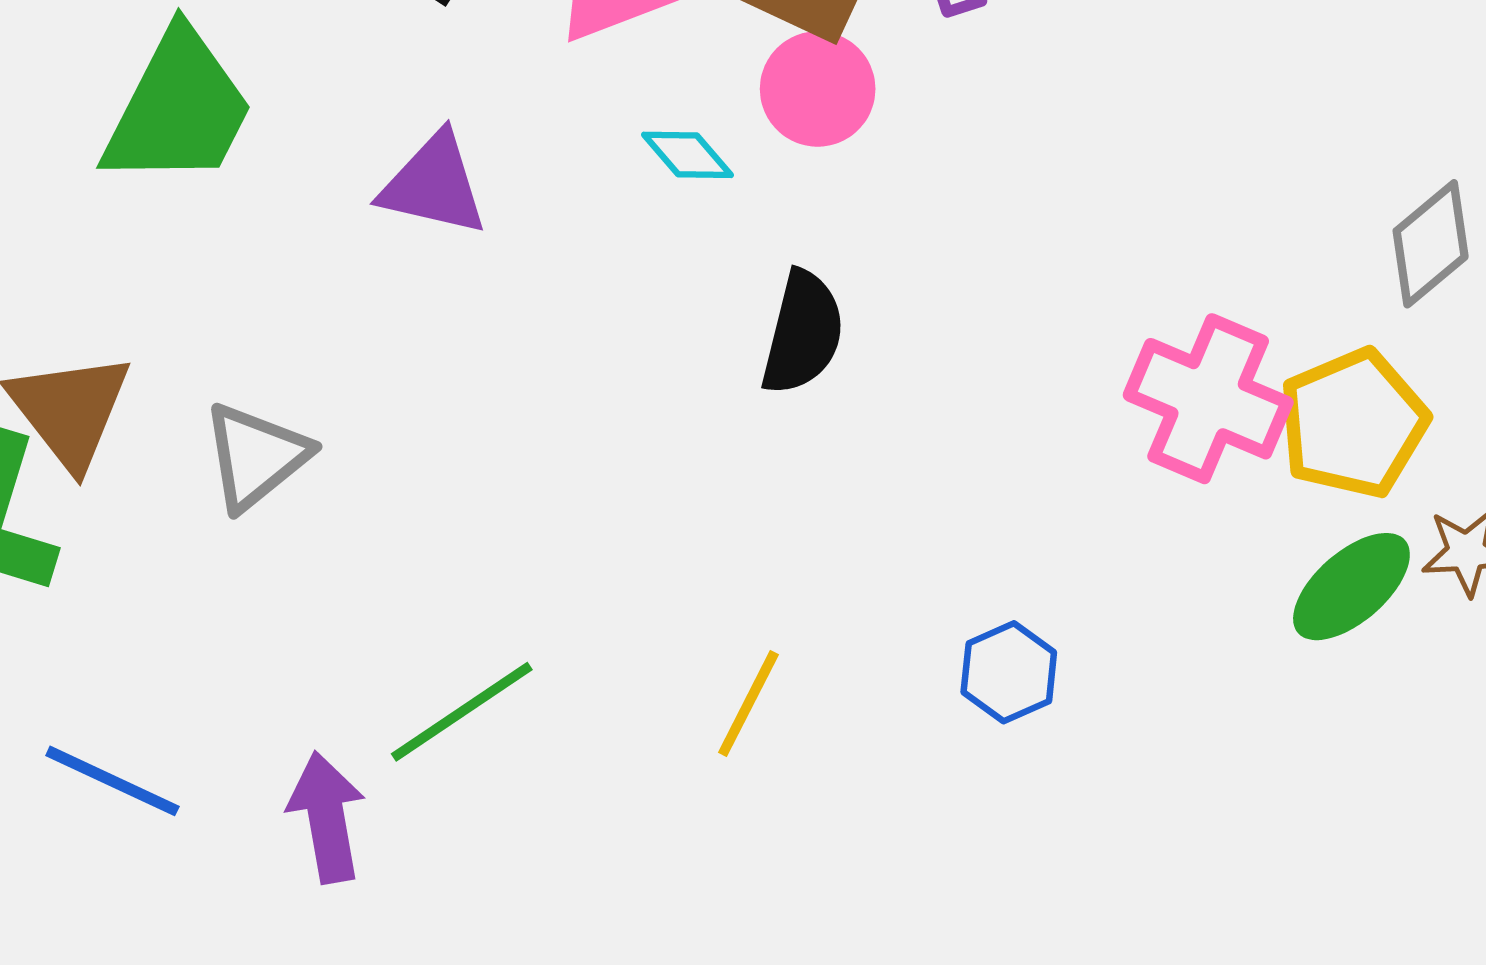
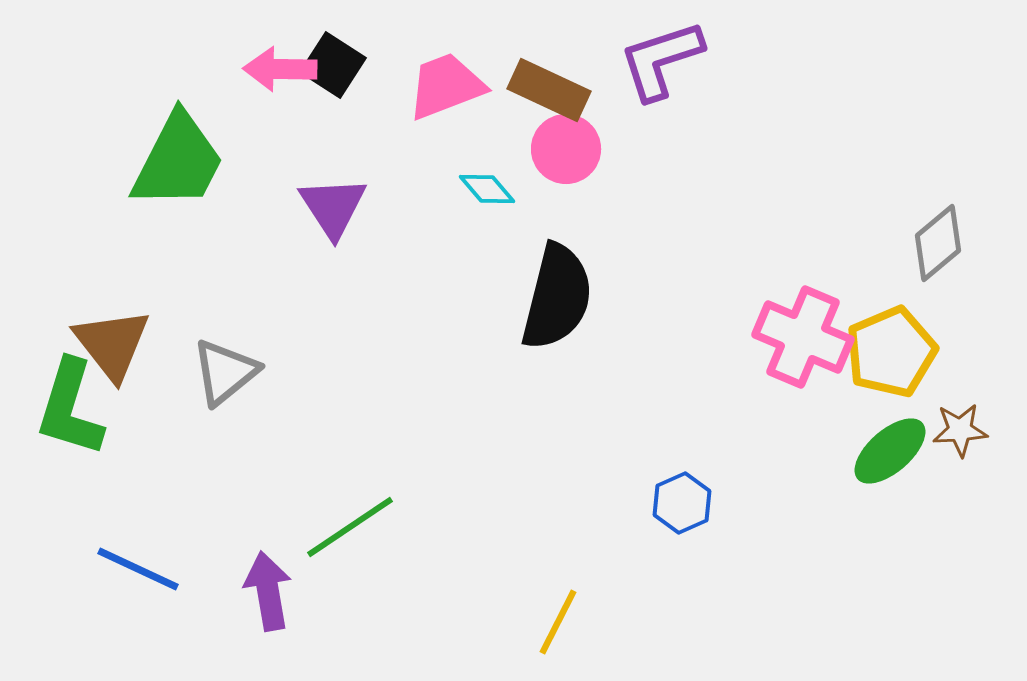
purple triangle: (434, 185) -> (333, 207), turned 44
black semicircle: (803, 333) -> (557, 297), size x1.4
yellow line: (748, 704) -> (558, 622), moved

